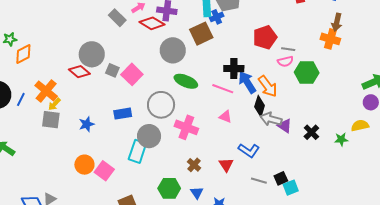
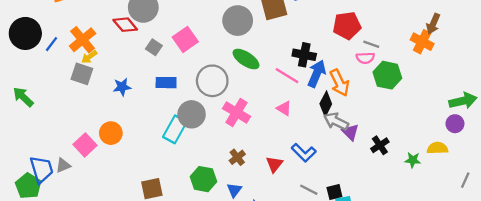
gray square: (112, 70) -> (154, 47), moved
blue arrow: (247, 82) -> (317, 74), turned 45
pink square: (104, 171) -> (85, 145), moved

